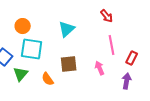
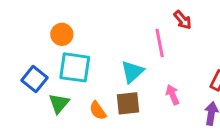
cyan triangle: (67, 29) -> (132, 72), moved
pink line: (112, 45) -> (160, 43), moved
brown square: (69, 64) -> (128, 103), moved

